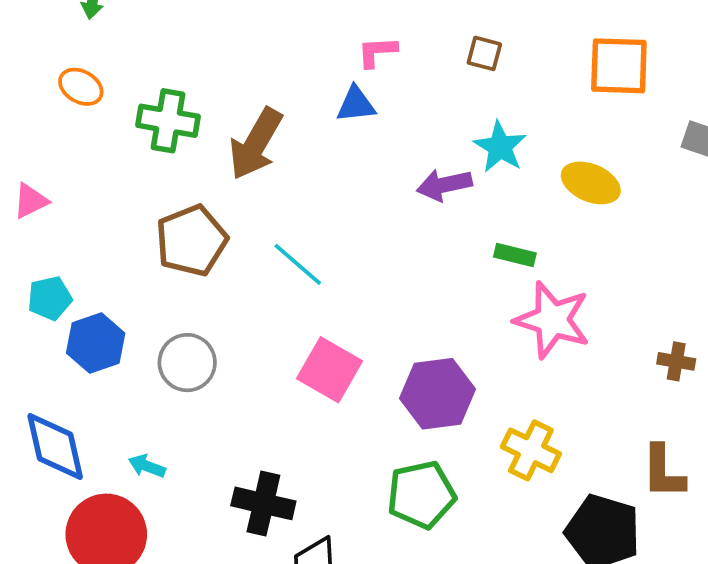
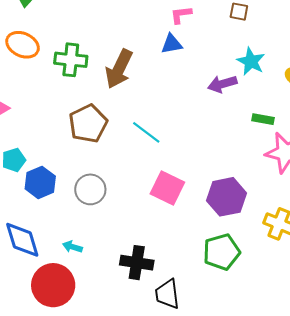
orange ellipse: (81, 87) -> (23, 45), size x1.4

